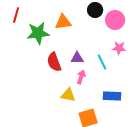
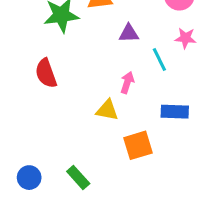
purple triangle: (77, 58) -> (129, 33), moved
red semicircle: (54, 62) -> (46, 73), moved

